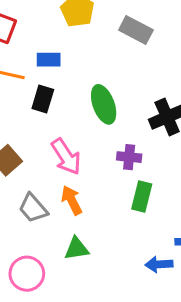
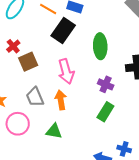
black rectangle: (43, 99) -> (63, 30), size x1.4
pink circle: (27, 274) -> (18, 124), moved

